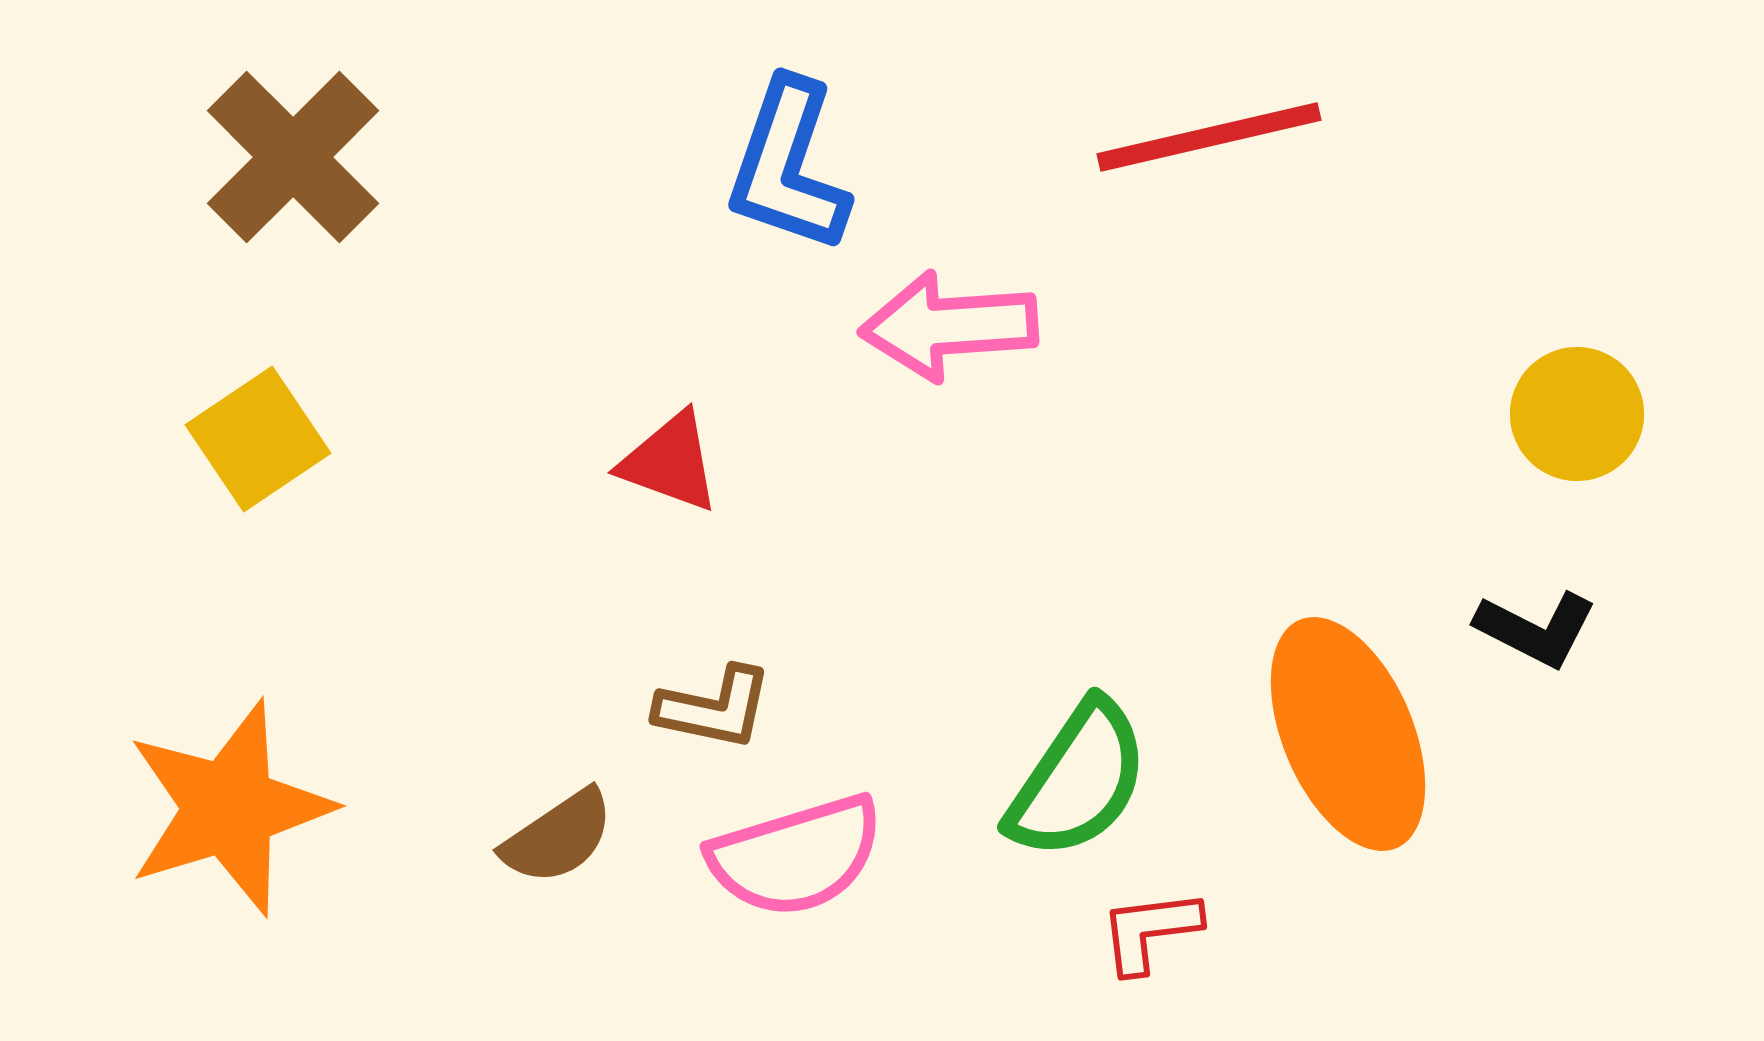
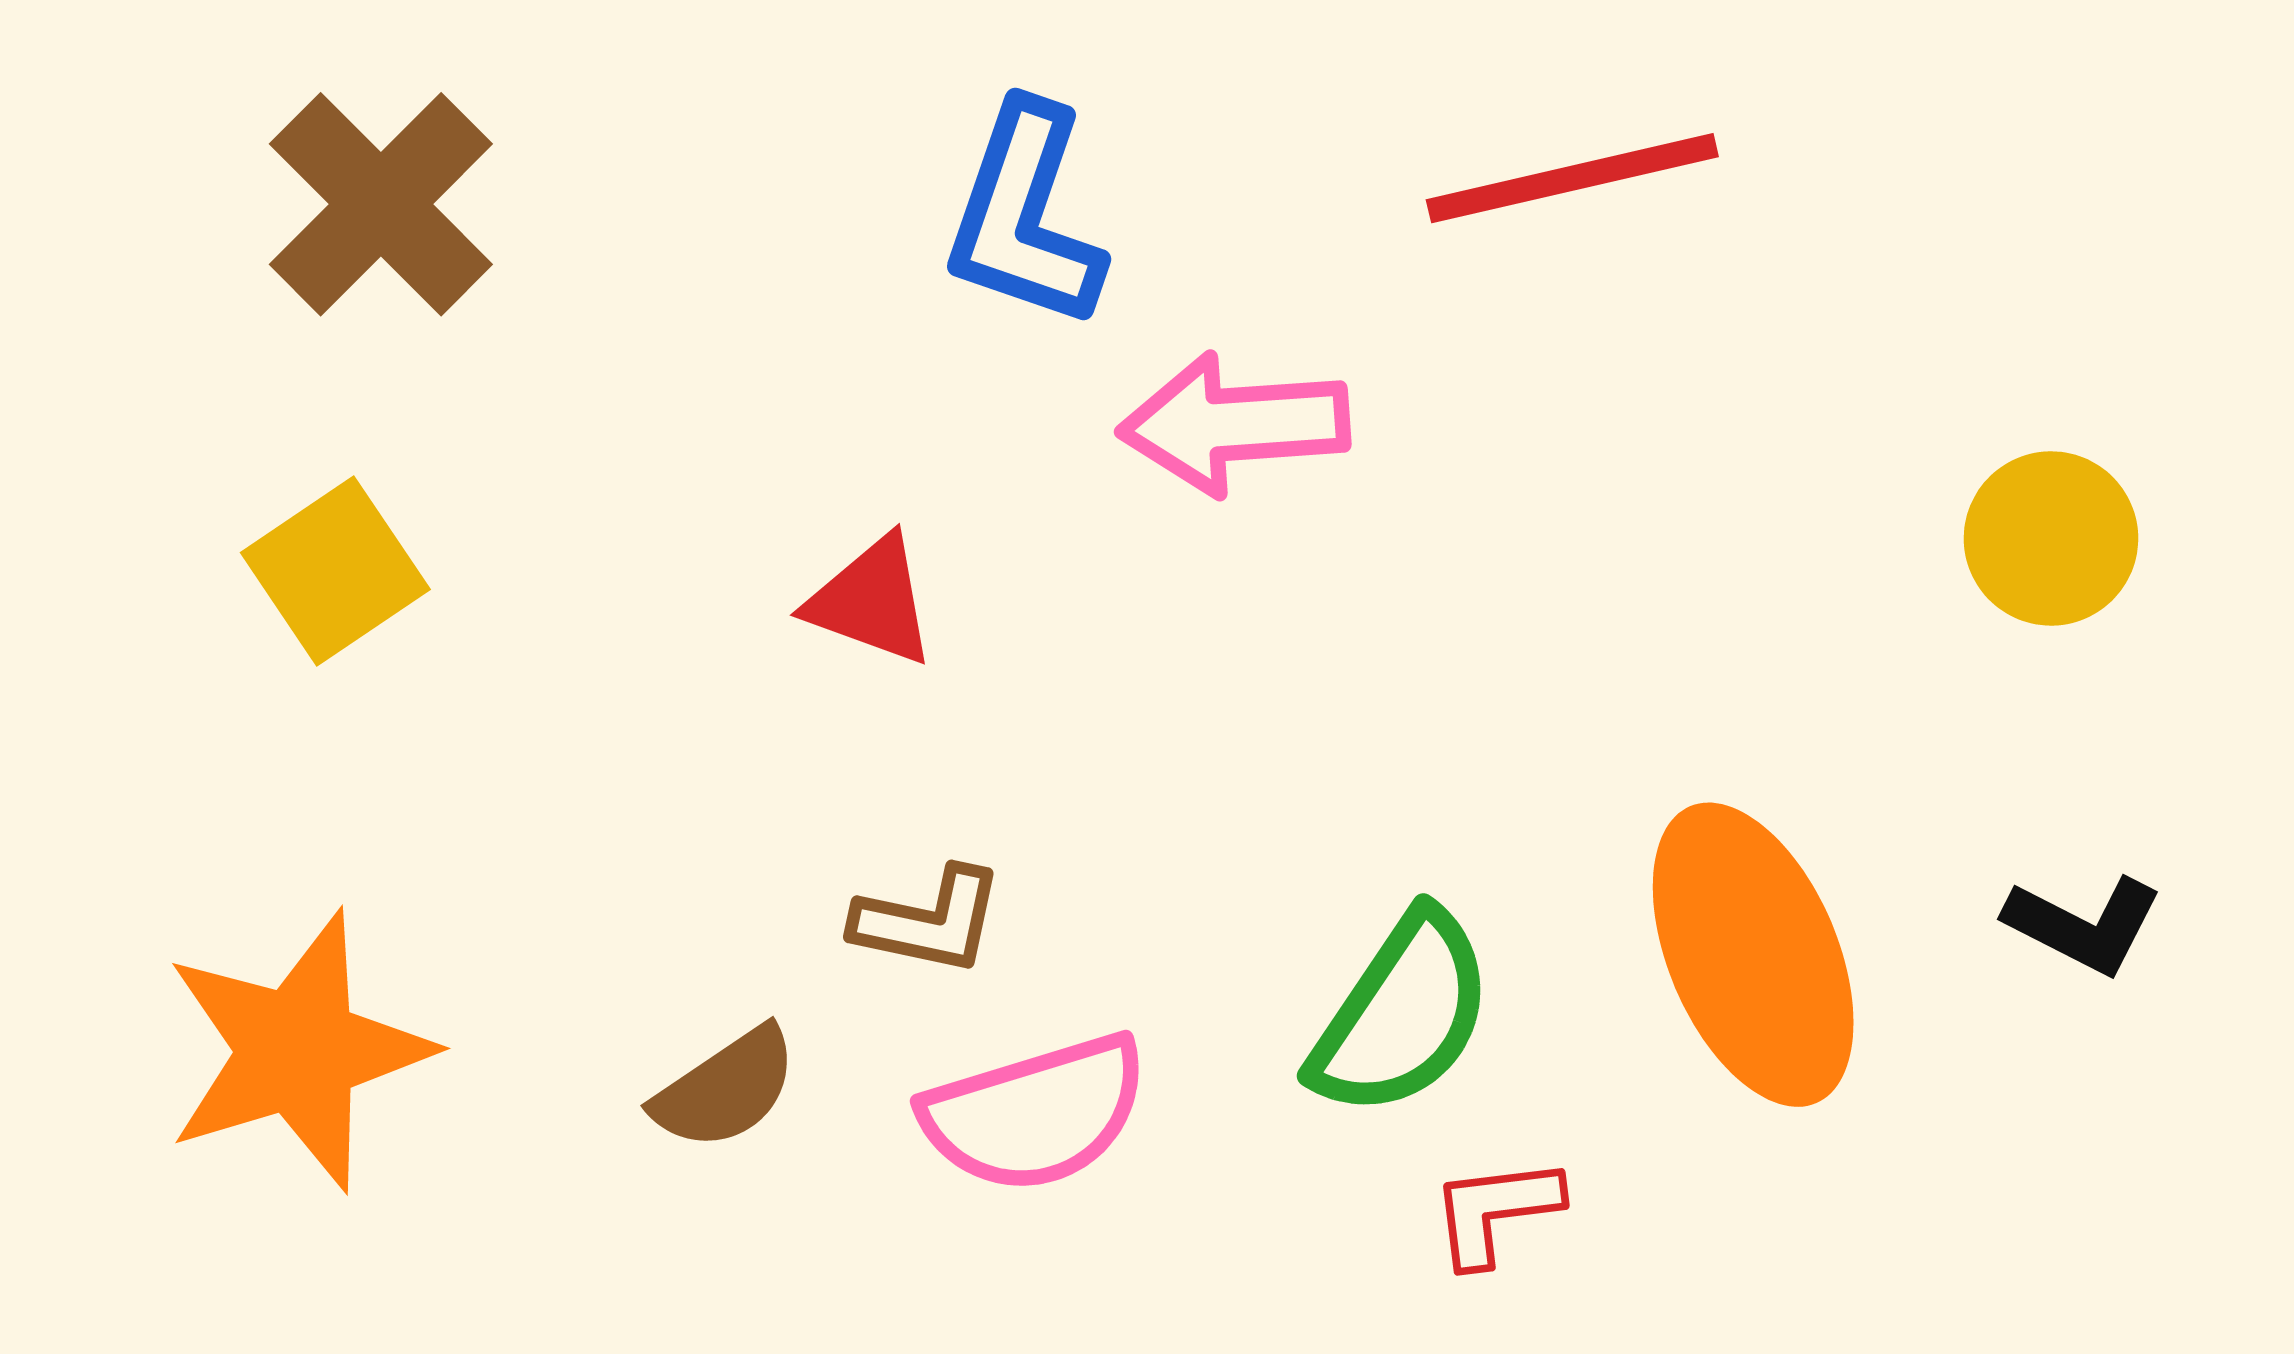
black L-shape: (1536, 629) -> (2084, 925), moved

